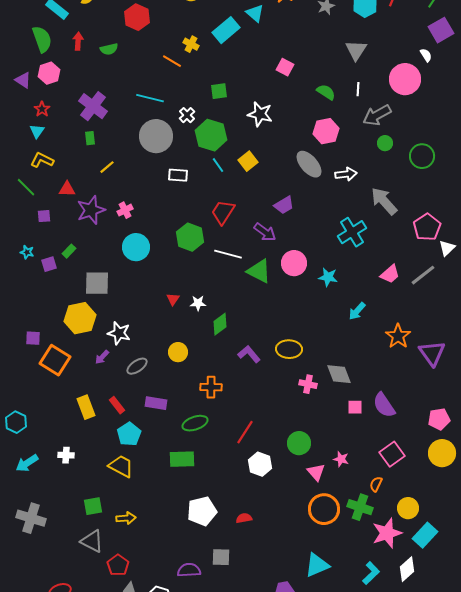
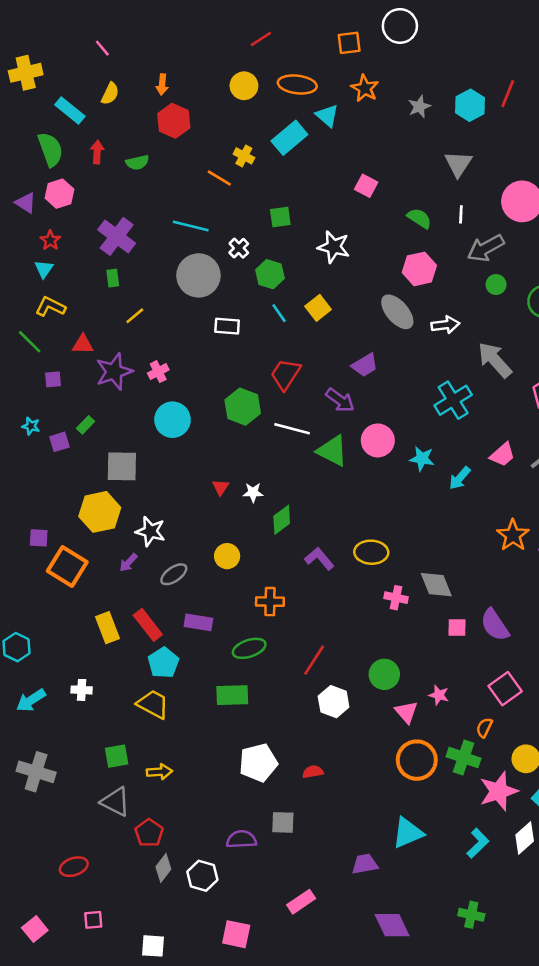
green hexagon: (211, 135) -> (270, 274), size x0.7
cyan arrow: (357, 311) -> (460, 478), moved
red rectangle: (117, 405) -> (148, 625), size x1.4

